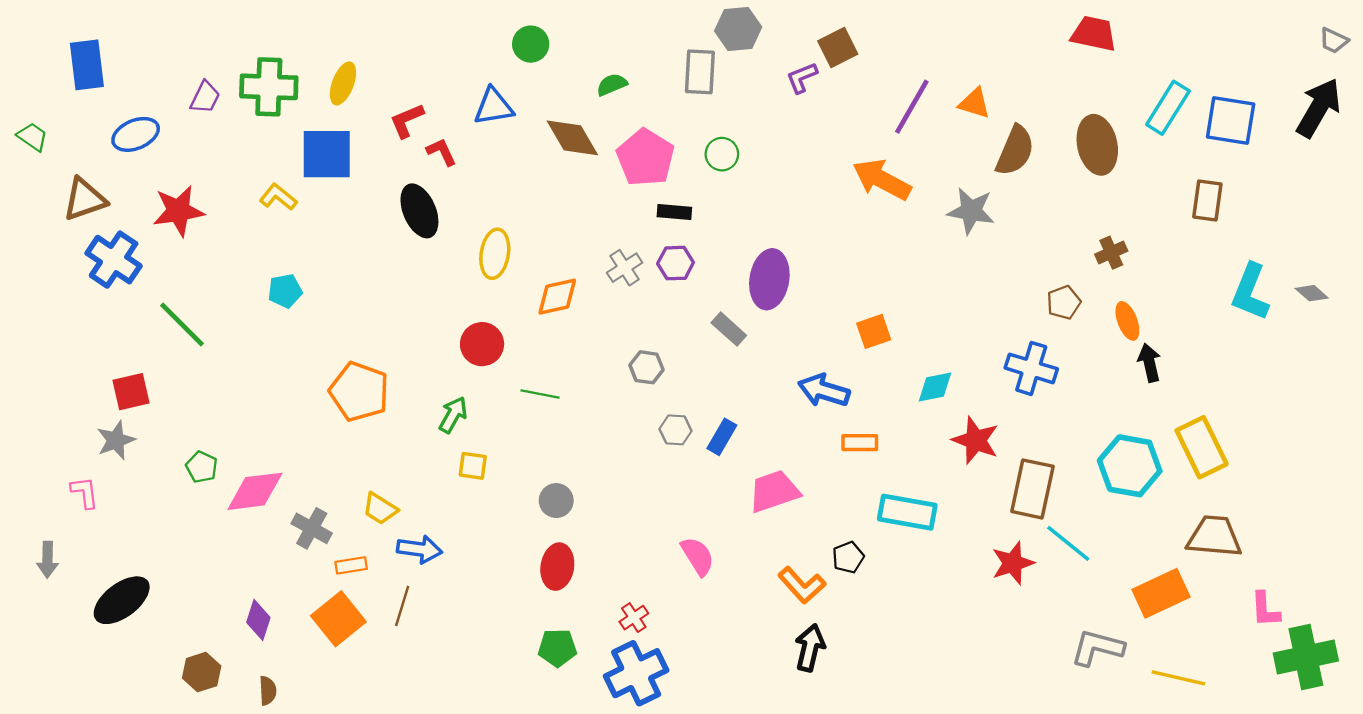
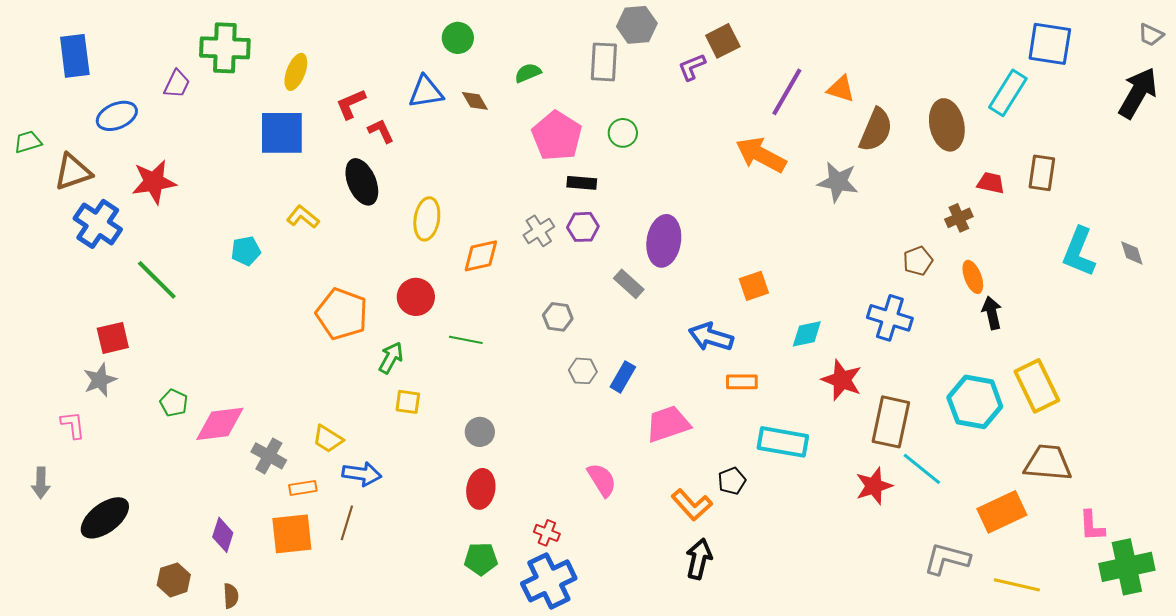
red trapezoid: (1094, 34) -> (991, 183), moved, size x0.7
green cross: (269, 87) -> (225, 48), moved
blue square: (1231, 121) -> (1050, 44), moved
green trapezoid: (32, 137) -> (28, 142), moved, turned -52
brown diamond: (572, 138) -> (475, 101), moved, size x0.6
yellow L-shape: (278, 197) -> (303, 217), moved
gray diamond: (1312, 293) -> (1132, 253), turned 32
orange pentagon: (359, 392) -> (342, 314), moved
red cross: (634, 618) -> (547, 533), turned -35
orange square: (338, 619) -> (292, 534), turned 33

